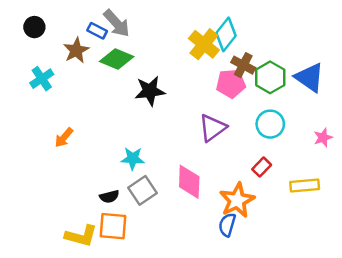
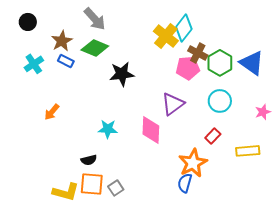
blue rectangle: (97, 31) -> (66, 61), moved
pink diamond: (189, 182) -> (151, 130), moved
gray square: (142, 190) -> (116, 188), moved, size x0.7

